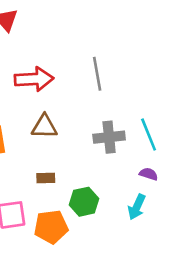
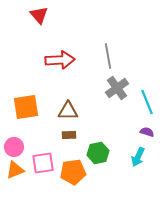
brown triangle: (44, 127) -> (68, 111), moved
gray cross: (109, 137) -> (117, 88), moved, turned -30

